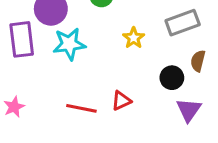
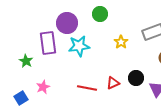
black circle: (172, 78) -> (136, 78), moved

